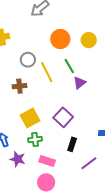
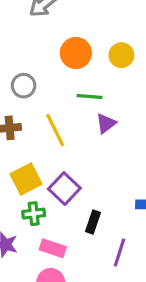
green line: (69, 66) -> (90, 96), turned -56
yellow line: (47, 72) -> (55, 130), moved
purple square: (63, 117) -> (64, 189), moved
purple line: (89, 163) -> (120, 253), turned -36

